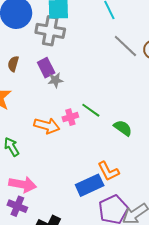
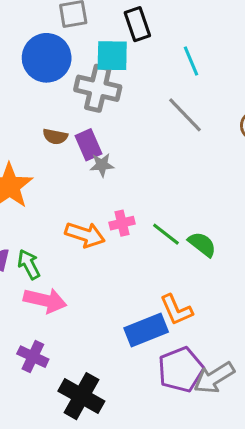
gray line: (125, 46) -> (185, 115), moved
brown semicircle: (13, 64) -> (55, 137), moved, turned -98
green line: (91, 110) -> (166, 234), moved
pink arrow: (23, 184) -> (45, 300), moved

